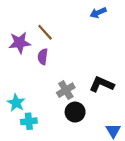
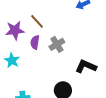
gray cross: (66, 90) -> (57, 44), moved
cyan star: (16, 103) -> (12, 60), moved

